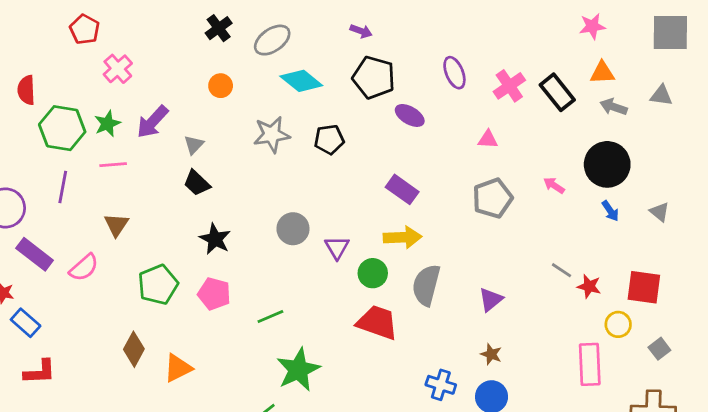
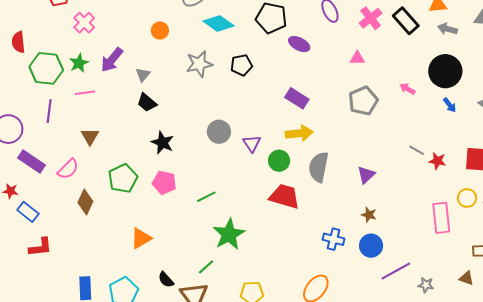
yellow circle: (618, 324) -> (467, 198), moved
brown diamond: (134, 349) -> (85, 202), moved

